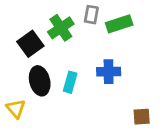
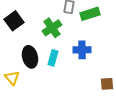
green cross: (61, 28) -> (52, 28), moved
black square: (30, 44) -> (14, 21), moved

